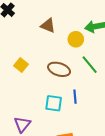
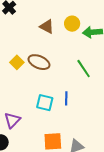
yellow circle: (76, 39) -> (72, 24), moved
brown ellipse: (59, 69) -> (39, 62), moved

